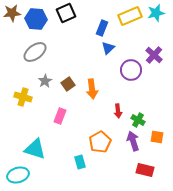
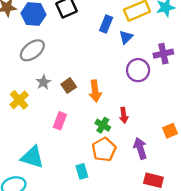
blue triangle: (108, 48) -> (126, 37), moved
purple cross: (154, 55) -> (163, 54), turned 36
yellow cross: (23, 97) -> (19, 100), turned 30
green cross: (138, 120) -> (103, 125), moved
orange square: (157, 137) -> (170, 131), moved, turned -32

